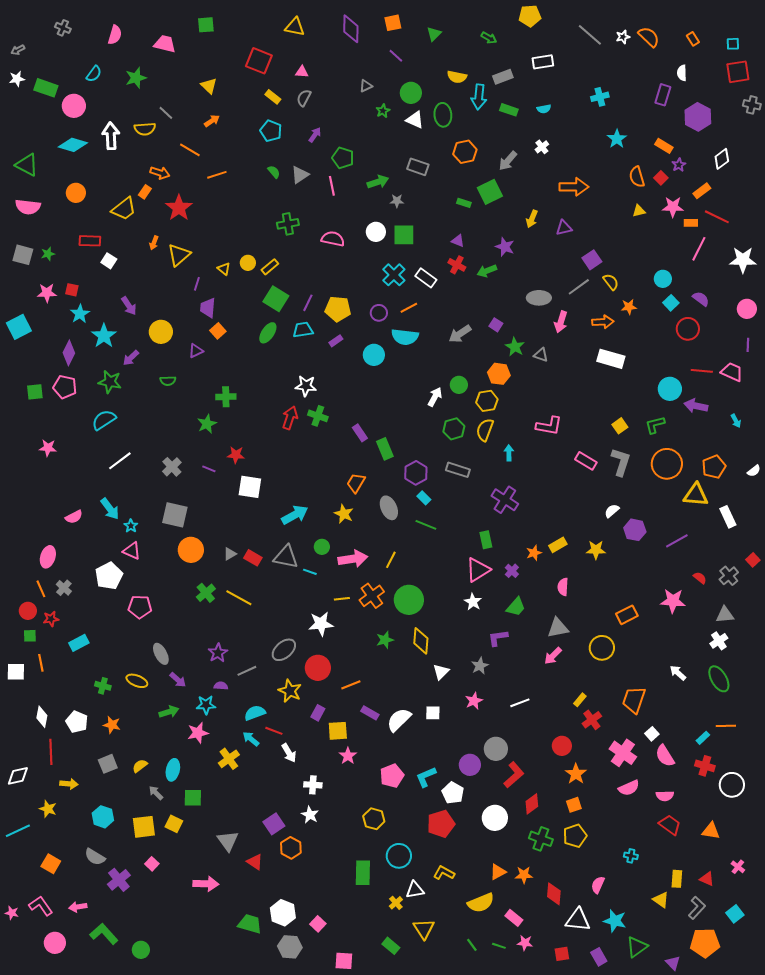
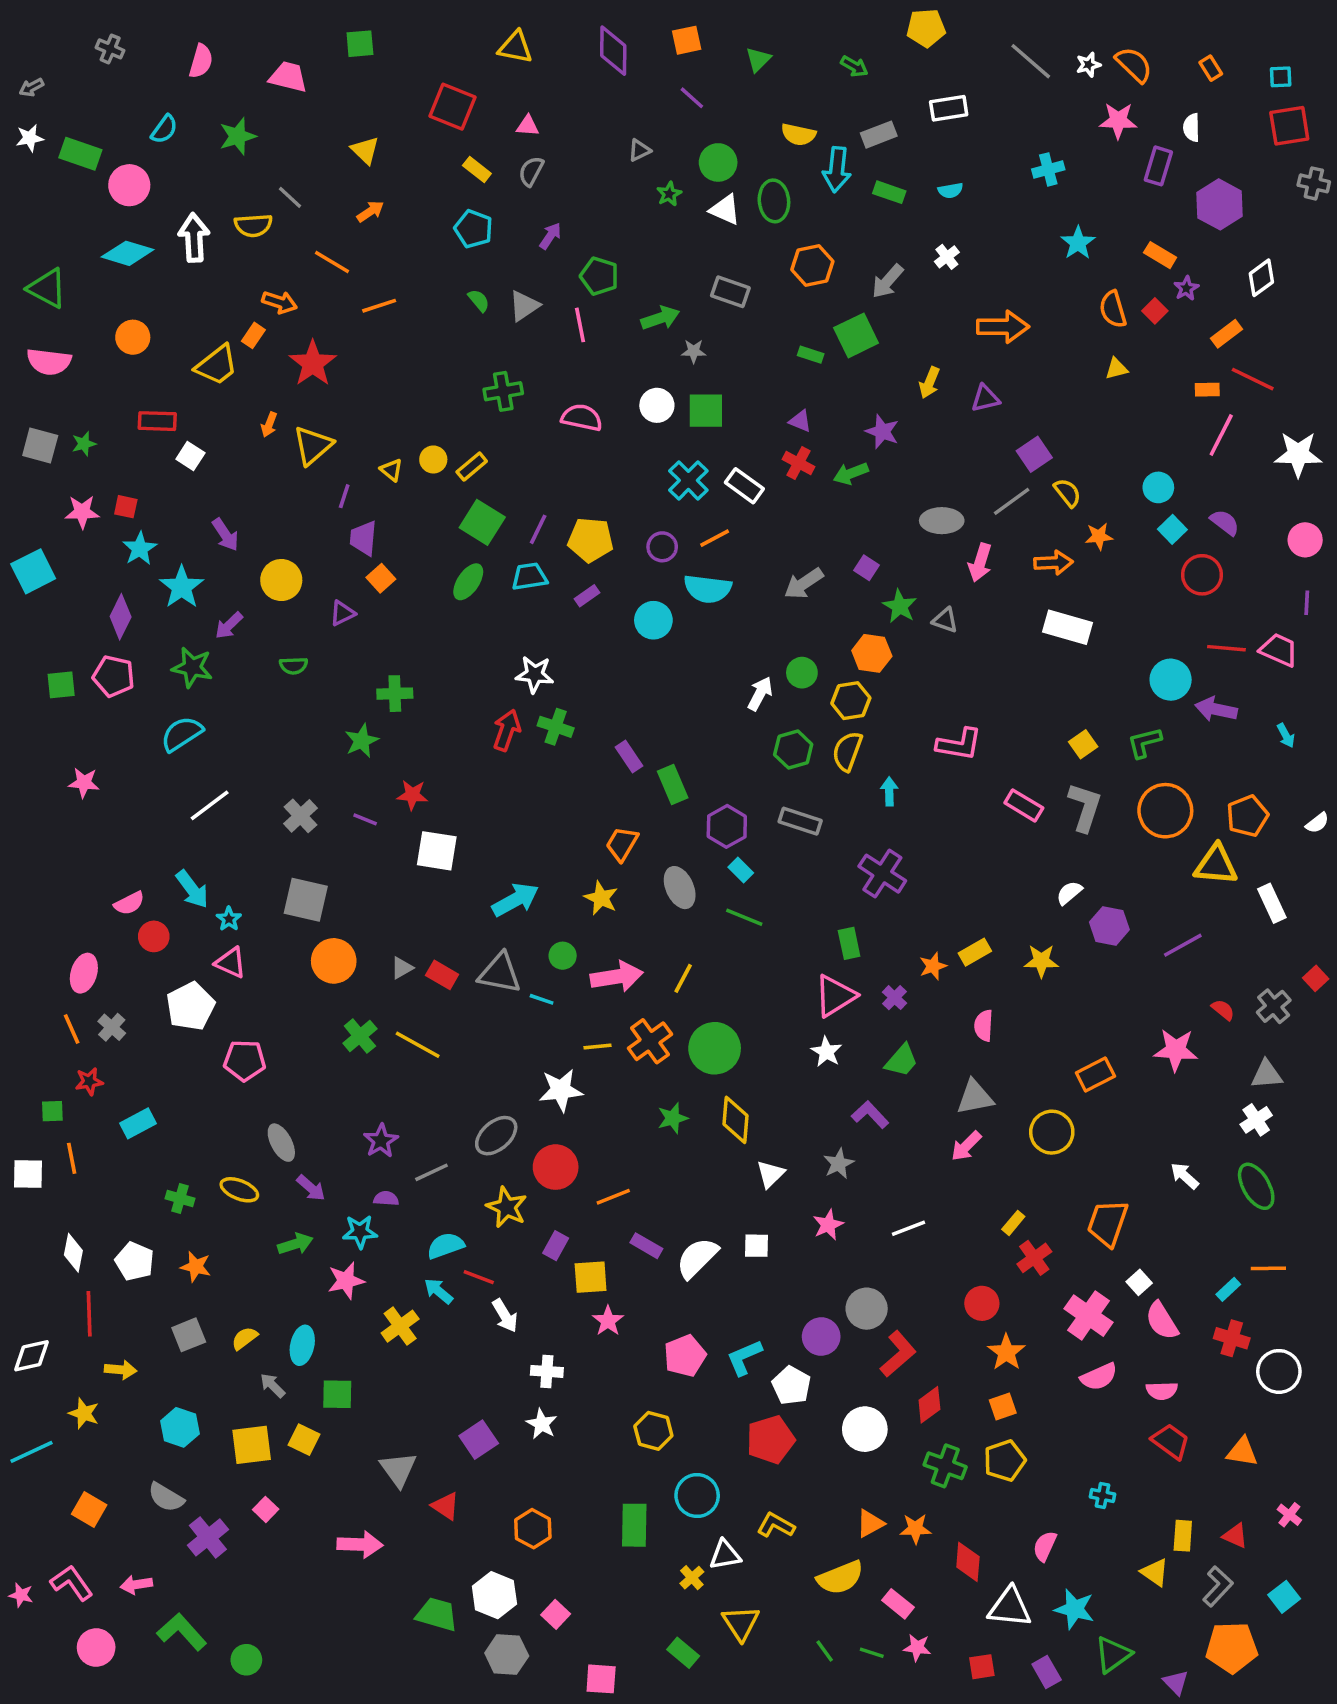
pink star: (673, 207) -> (1118, 121), moved
red circle: (28, 611) -> (154, 936), moved
purple L-shape: (498, 638) -> (870, 1115), turned 55
orange hexagon: (291, 848) -> (533, 1529), moved

